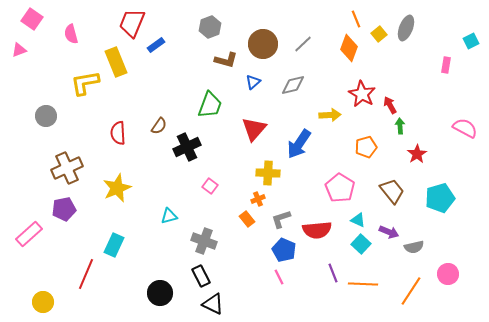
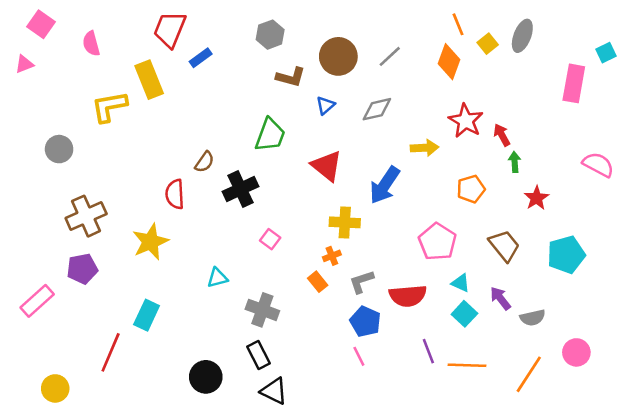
pink rectangle: (446, 65) -> (574, 83), size x1.8
red triangle: (254, 129) -> (327, 166), turned -32
red semicircle: (118, 133) -> (175, 194), moved
purple arrow: (389, 232) -> (500, 298), turned -150

